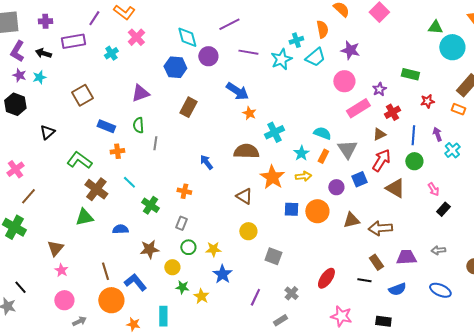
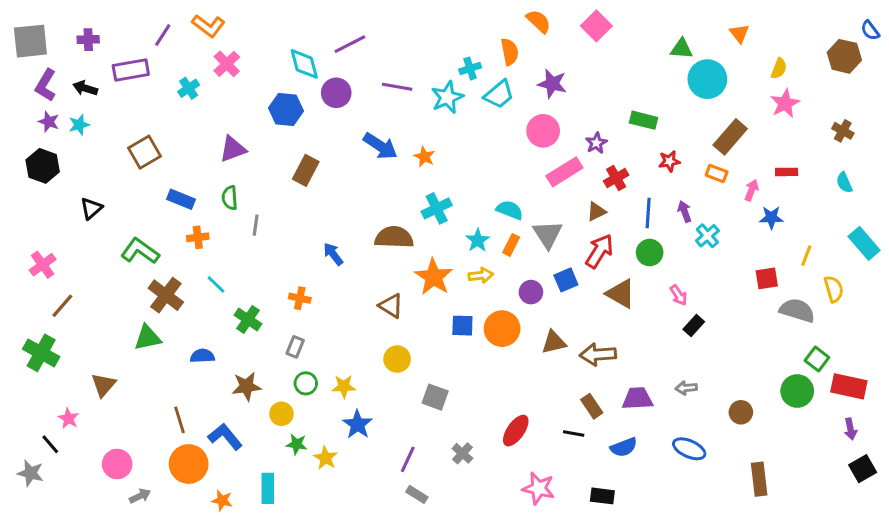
purple line: (229, 24) -> (350, 44), moved
orange star: (249, 113) -> (424, 157), moved
pink star: (61, 270) -> (68, 418), moved
gray rectangle: (280, 320) -> (417, 494), moved, turned 64

